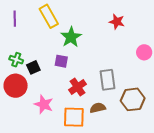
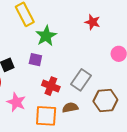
gray rectangle: (107, 80) -> (81, 80), turned 40
red cross: (78, 87) -> (51, 86), turned -36

